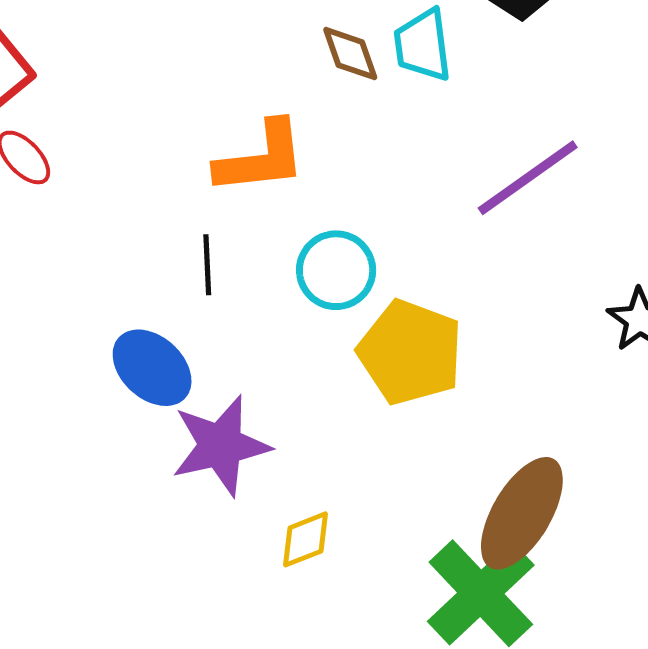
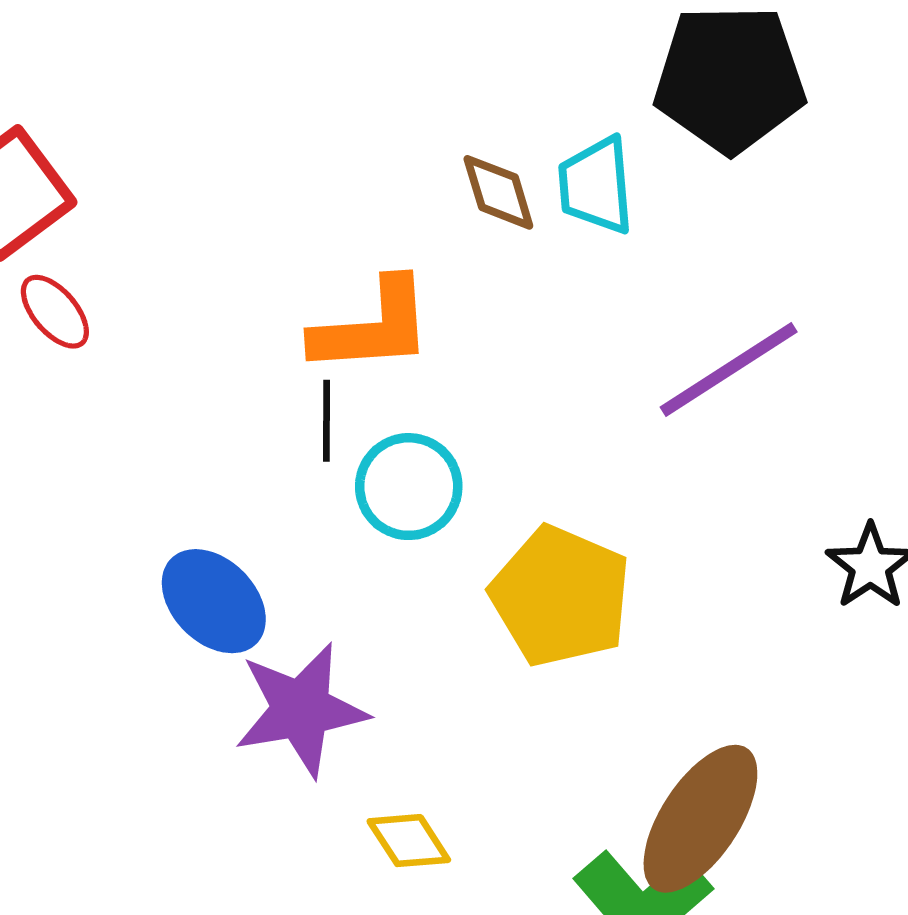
black line: (207, 265) -> (326, 421), moved
cyan circle: (336, 270) -> (409, 487), moved
yellow diamond: (305, 539) -> (409, 841), turned 76

